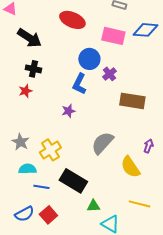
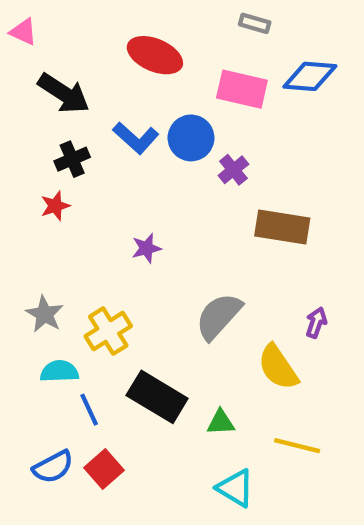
black cross: (33, 69) -> (72, 159), turned -35
blue L-shape: (79, 84) -> (136, 138), moved, turned -75
blue line: (41, 187) -> (89, 410), turned 56
green triangle: (93, 206) -> (221, 422), moved

